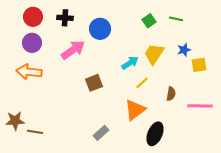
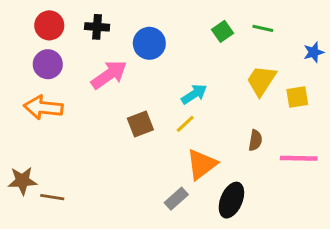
blue star: (184, 50) -> (314, 52), moved
yellow trapezoid: (154, 54) -> (261, 81), moved
yellow line: (142, 83) -> (185, 124), moved
gray rectangle: (101, 133) -> (176, 199), moved

